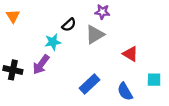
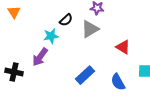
black cross: (13, 70) -> (14, 72), moved

